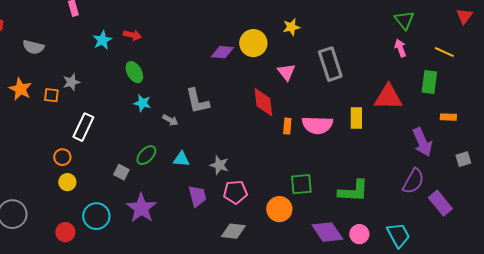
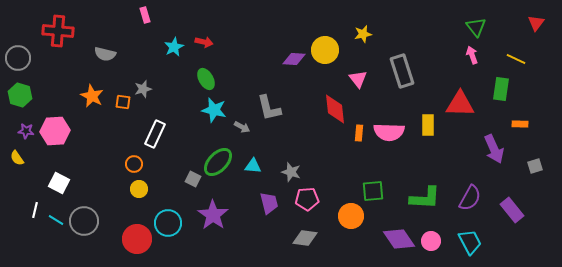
cyan star: (142, 103) -> (214, 110), size x1.4
green ellipse: (146, 155) -> (218, 162), size x1.4
purple semicircle: (413, 181) -> (470, 198), moved
red circle: (65, 232) -> (137, 239), size x1.5

